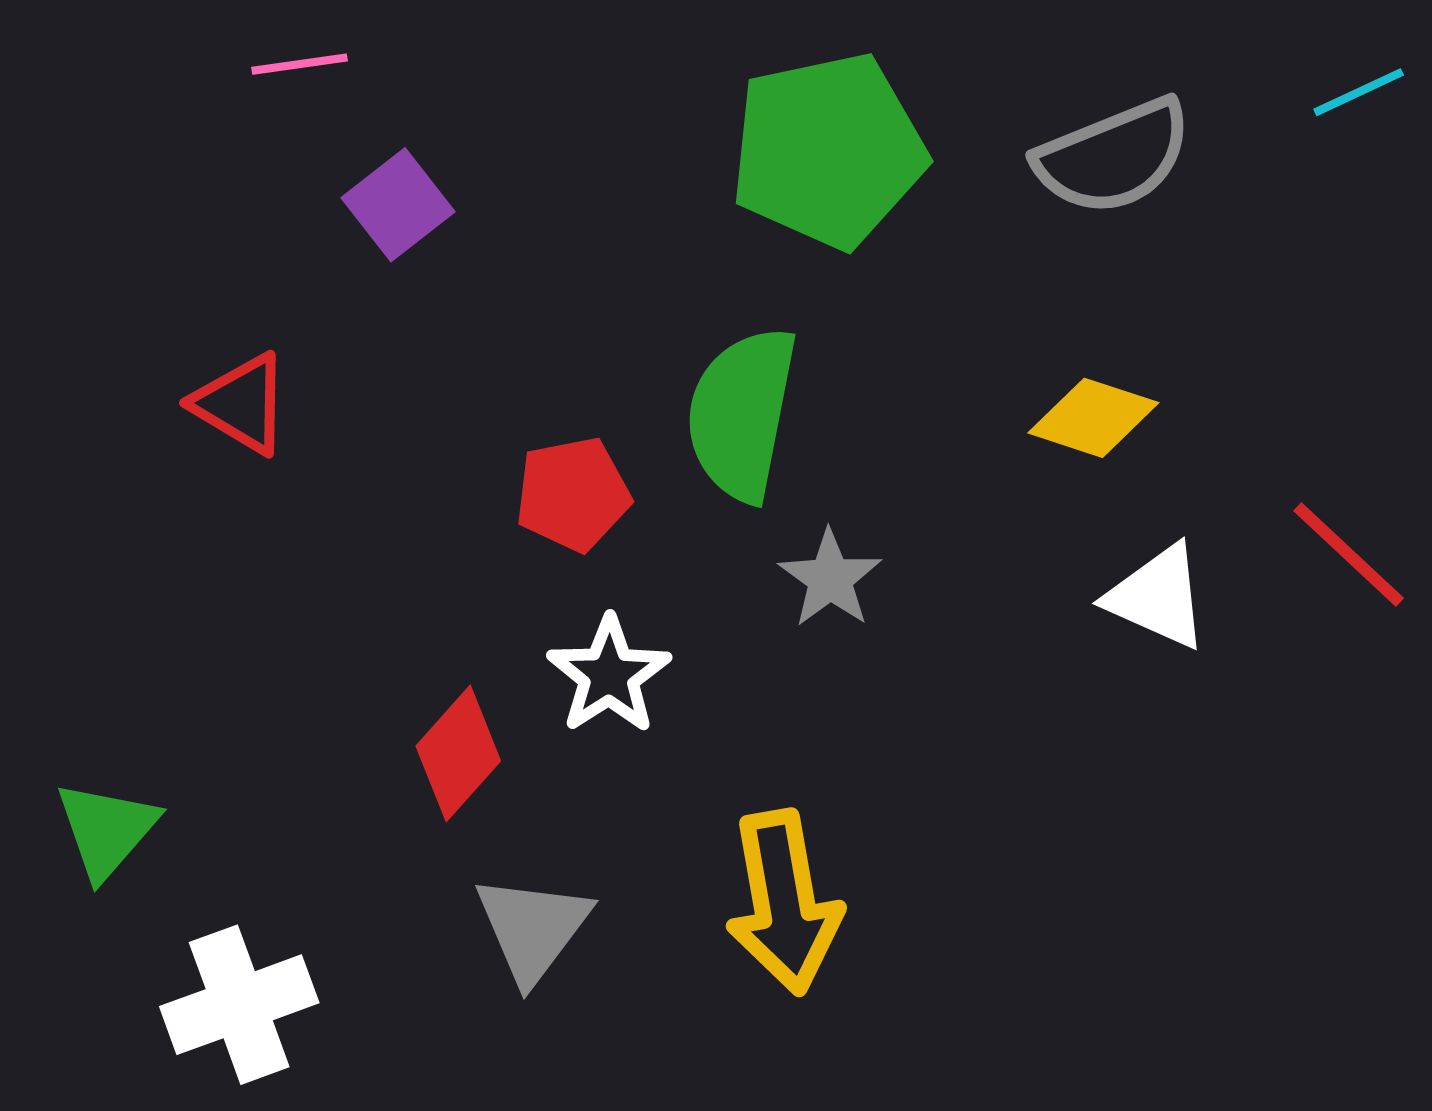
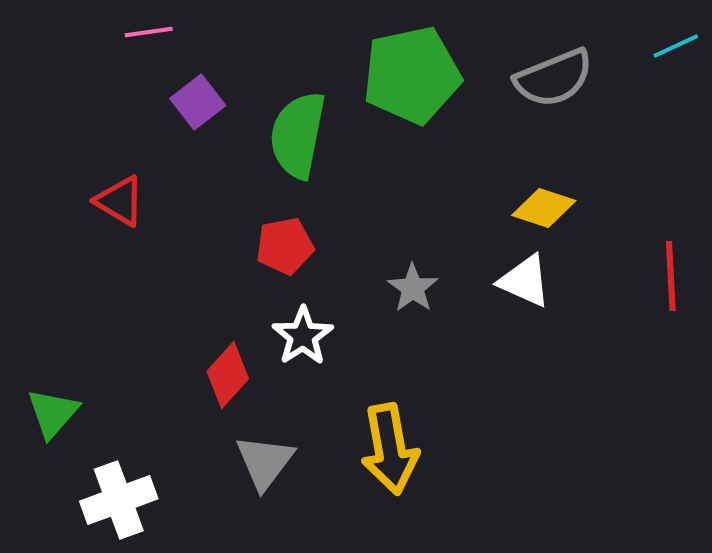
green semicircle: (742, 414) -> (298, 135), moved
red line: (1349, 554) -> (671, 276), turned 44
white triangle: (1158, 597) -> (525, 281), moved

